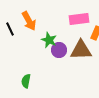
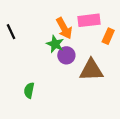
orange arrow: (29, 21) -> (64, 28), moved
brown triangle: (81, 50) -> (91, 70), moved

